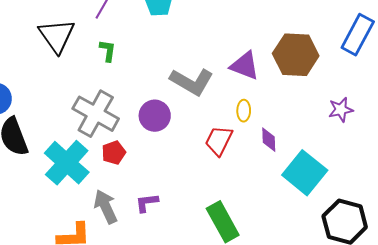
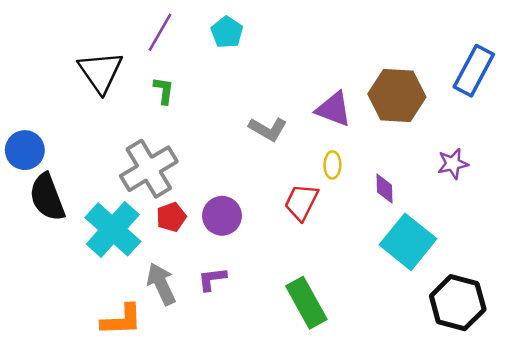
gray L-shape: (192, 82) -> (268, 129), size x0.7
gray cross: (96, 114) -> (149, 169), turned 30
purple circle: (155, 116) -> (222, 216), moved
purple diamond: (269, 140) -> (384, 189), moved

